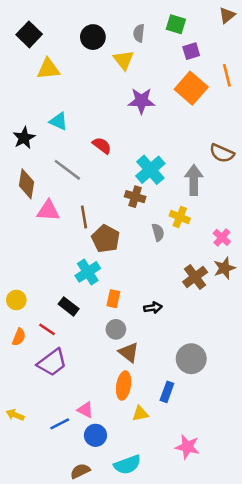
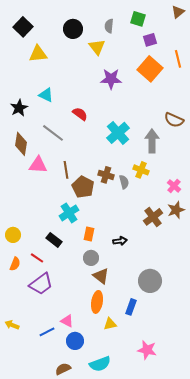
brown cross: (135, 197) -> (106, 175), moved

